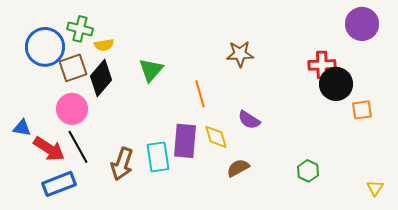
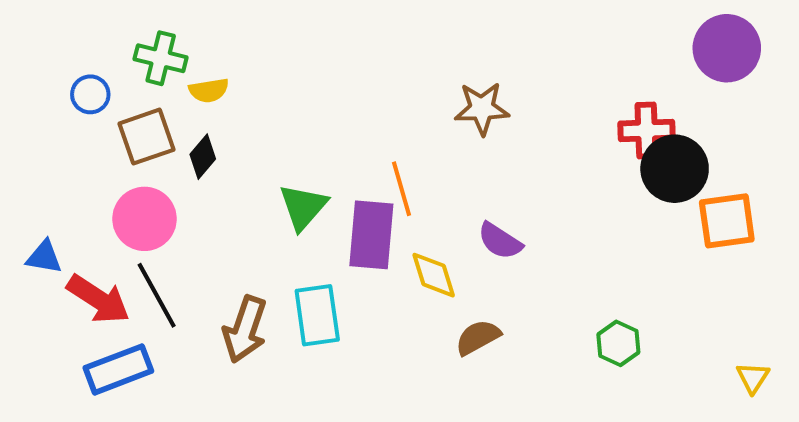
blue circle: (45, 47) -> (90, 94), size x0.5
green triangle: (151, 70) -> (303, 207), moved
black diamond: (101, 78) -> (203, 157), size x0.6
orange square: (362, 110) -> (727, 221), size x1.4
purple rectangle: (185, 141) -> (371, 235), moved

